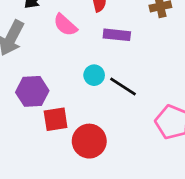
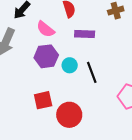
black line: (123, 87) -> (92, 72), turned 40
purple hexagon: (32, 91) -> (46, 56), moved

